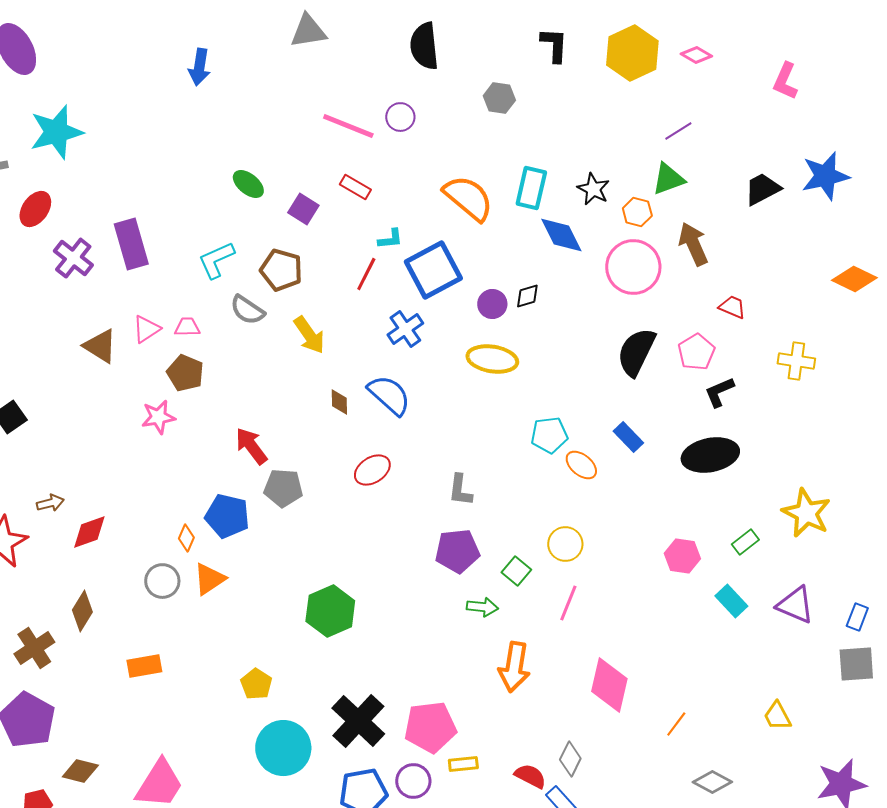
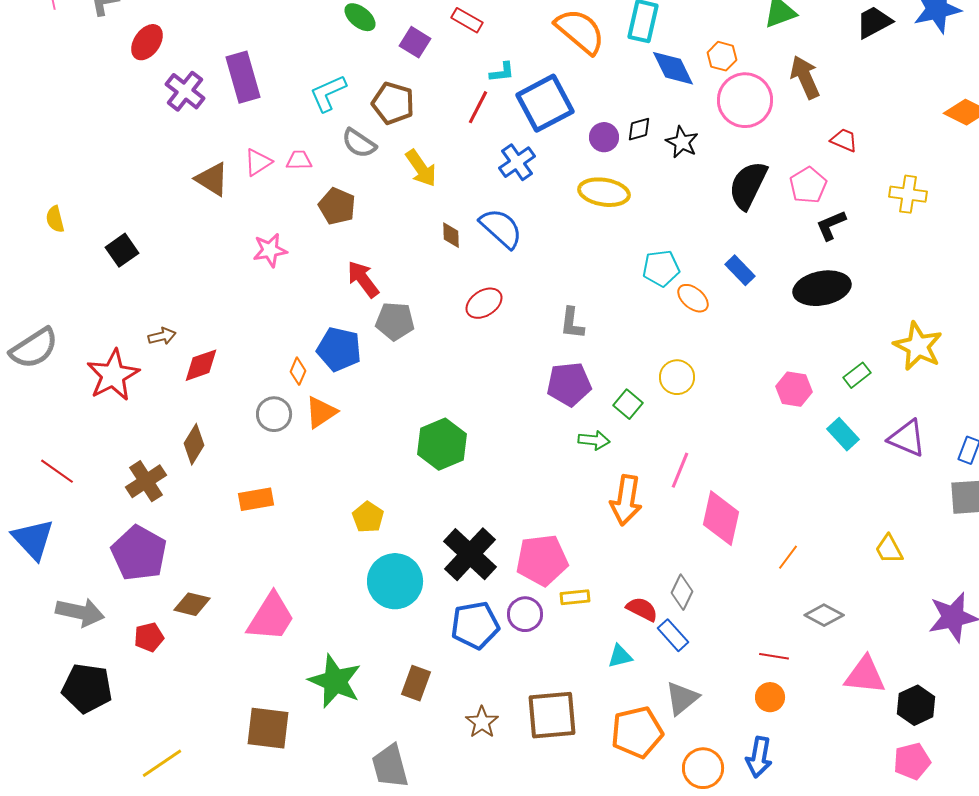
black star: (593, 189) -> (682, 142), moved
orange hexagon: (637, 212) -> (722, 56), moved
brown pentagon: (185, 373) -> (337, 206), moved
pink line: (568, 603) -> (680, 470), moved

